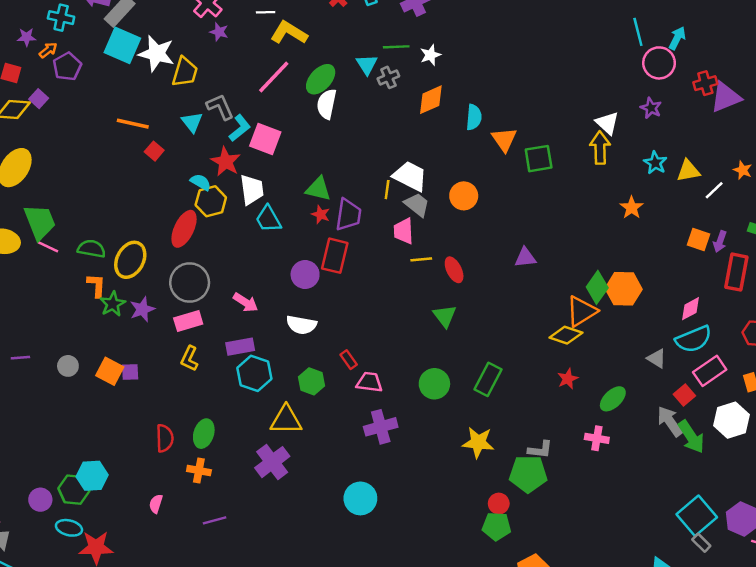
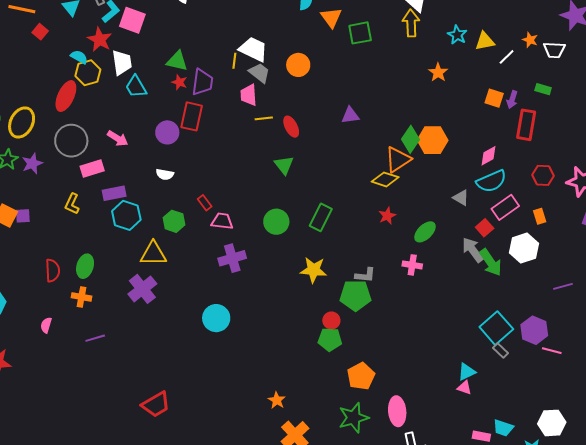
pink arrow: (246, 302) -> (118, 138), moved
pink rectangle: (188, 321) -> (92, 168), moved
white semicircle: (301, 325) -> (165, 174), size x0.7

